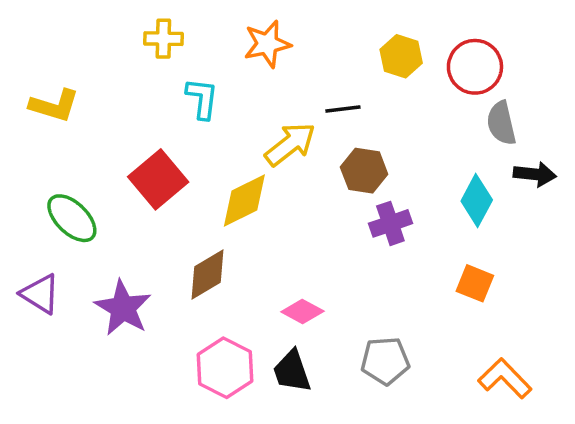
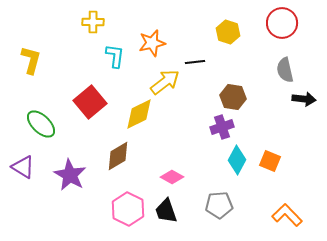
orange star: (267, 44) -> (152, 43), moved
red circle: (475, 67) -> (282, 23), moved
yellow L-shape: (54, 106) -> (31, 60), turned -92
brown hexagon: (364, 171) -> (233, 97), moved
cyan diamond: (477, 201) -> (237, 160), moved

